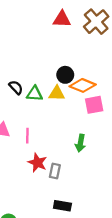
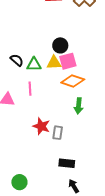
orange diamond: (83, 85) -> (73, 81), moved
pink square: (94, 105) -> (68, 61), moved
pink line: (27, 136) -> (30, 89), moved

